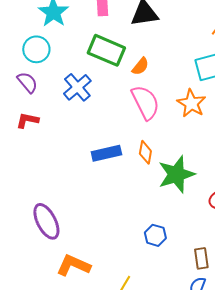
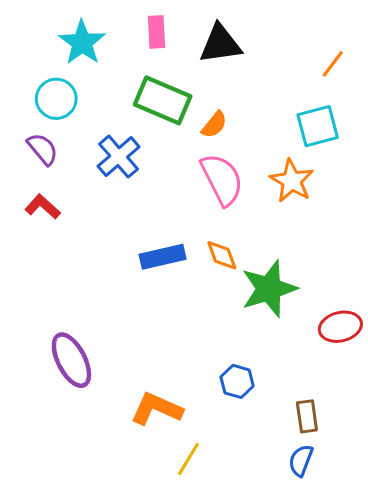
red L-shape: (27, 120) -> (43, 207), turned 30
orange diamond: (145, 152) -> (222, 255), turned -30
orange L-shape: (73, 265) -> (157, 409), moved

